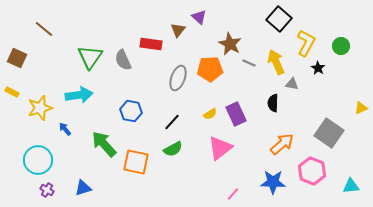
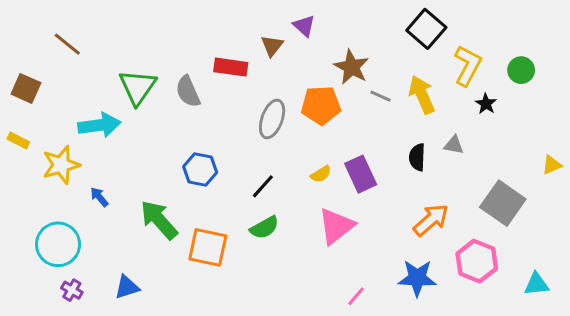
gray triangle: (292, 84) -> (454, 145), moved
cyan arrow: (79, 95) -> (99, 125), moved

